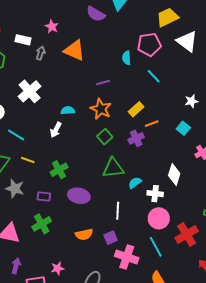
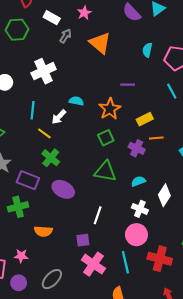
cyan semicircle: (127, 58) -> (147, 50), moved
purple line: (103, 83) -> (128, 85), moved
cyan line: (16, 135) -> (33, 110), moved, turned 48
purple cross: (136, 138) -> (137, 148), turned 35
yellow line: (28, 160) -> (44, 133), moved
green cross: (59, 170) -> (51, 158), turned -36
cyan semicircle: (135, 183) -> (138, 181), moved
purple rectangle: (44, 196) -> (28, 180), size x1.5
orange semicircle: (84, 234) -> (43, 231), moved
red cross: (187, 235) -> (160, 259), turned 30

